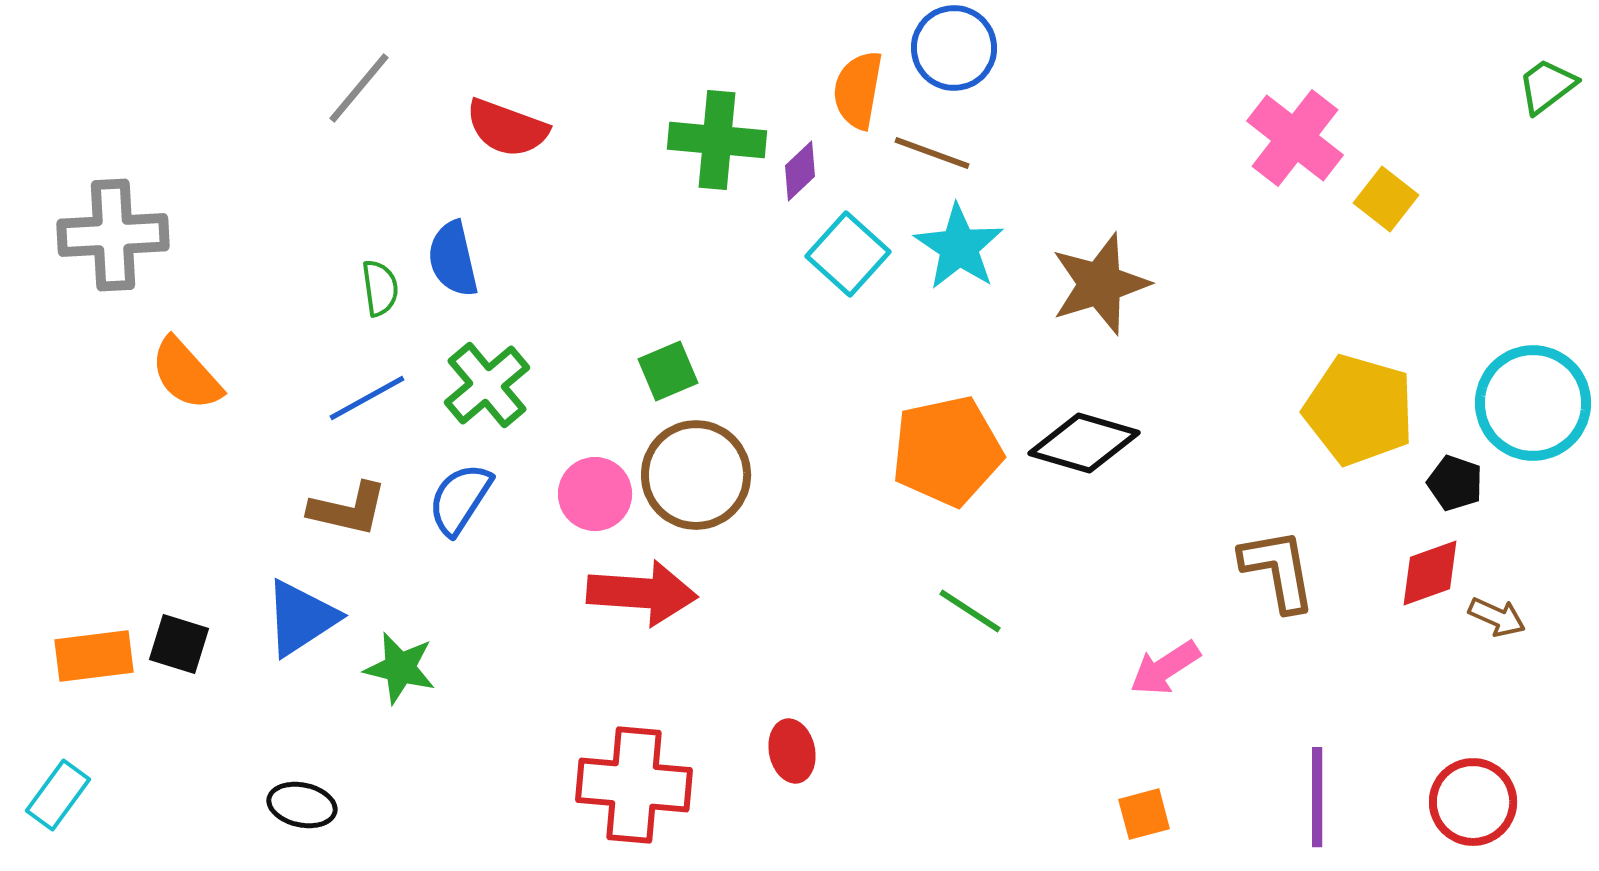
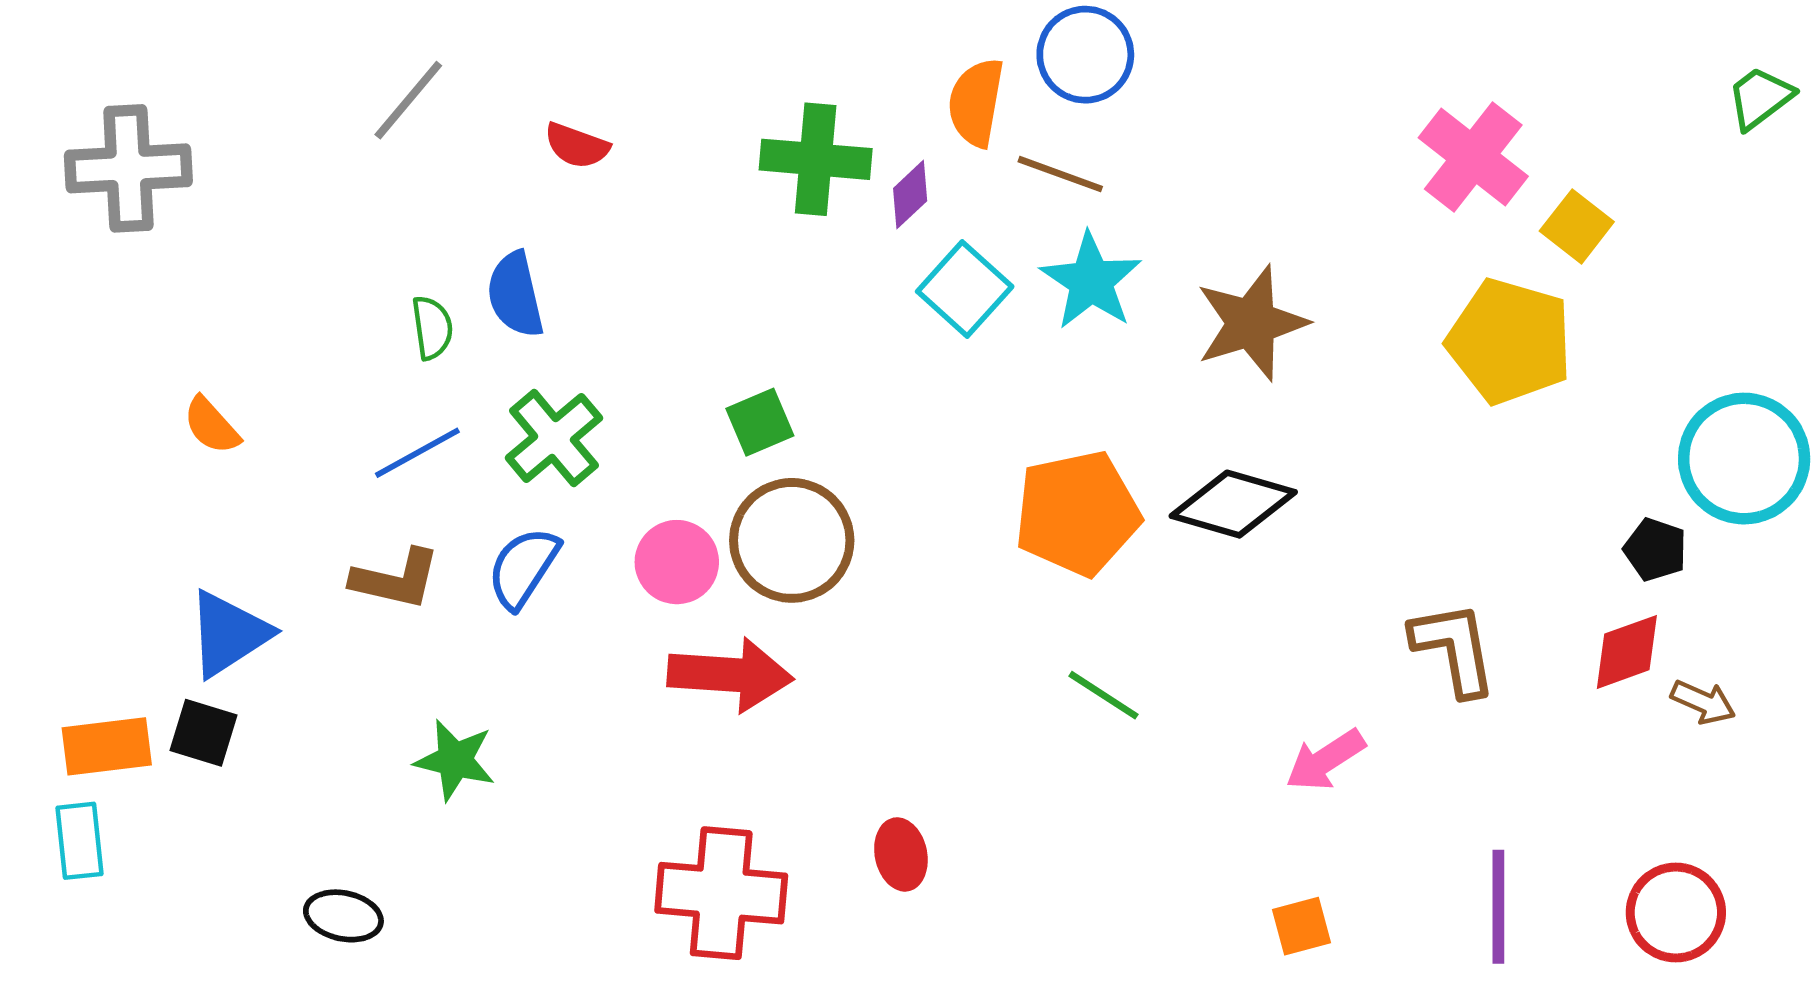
red semicircle: (507, 128) -> (577, 146), size x0.7
gray cross: (113, 235) -> (128, 168), moved
orange semicircle: (186, 374) -> (211, 426), size x0.7
yellow pentagon: (1359, 410) -> (1510, 341), moved
blue triangle: (301, 618) -> (229, 634), moved
cyan rectangle: (58, 795) -> (79, 841), moved, turned -42

